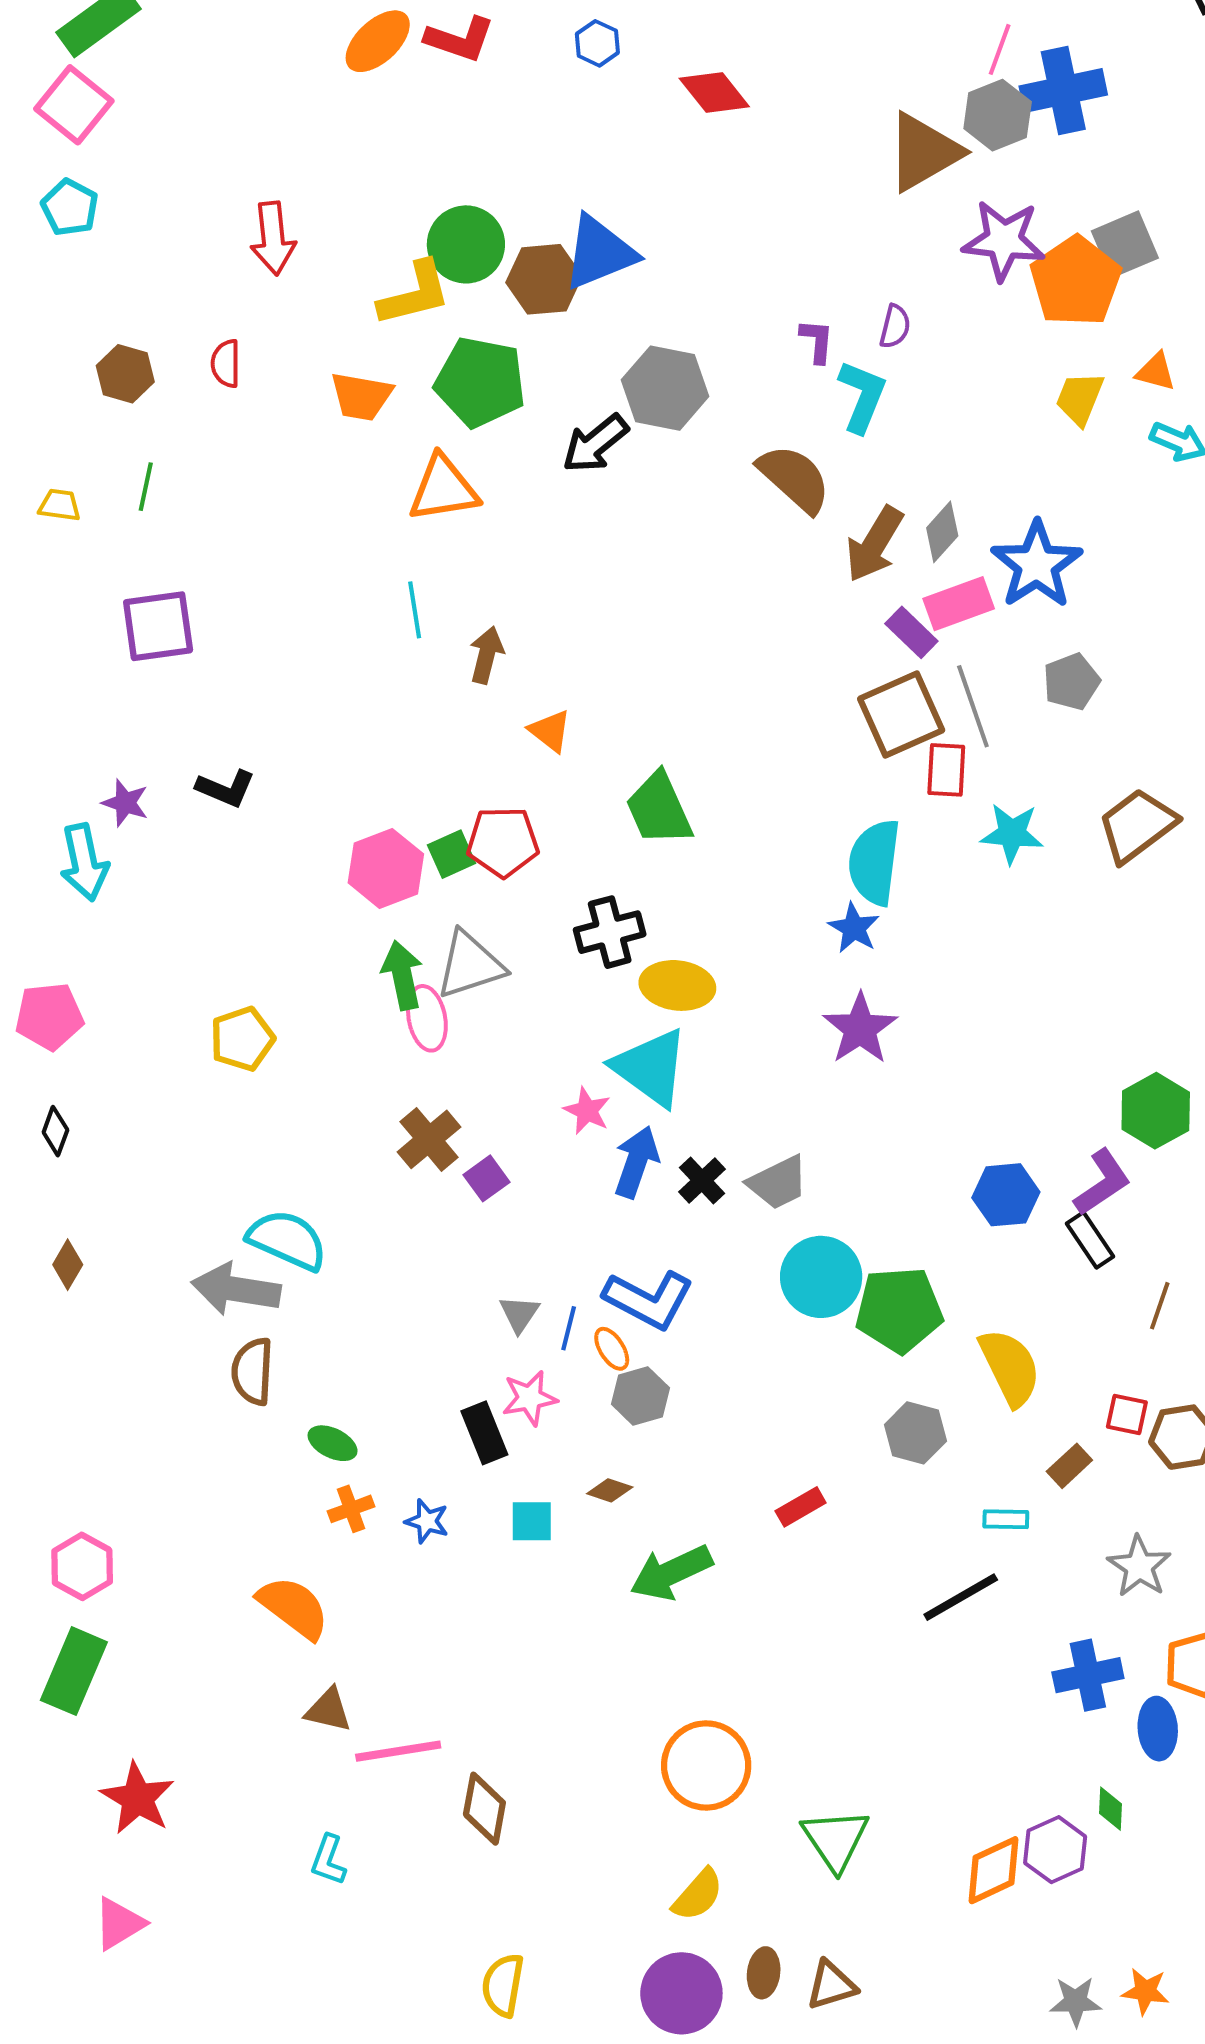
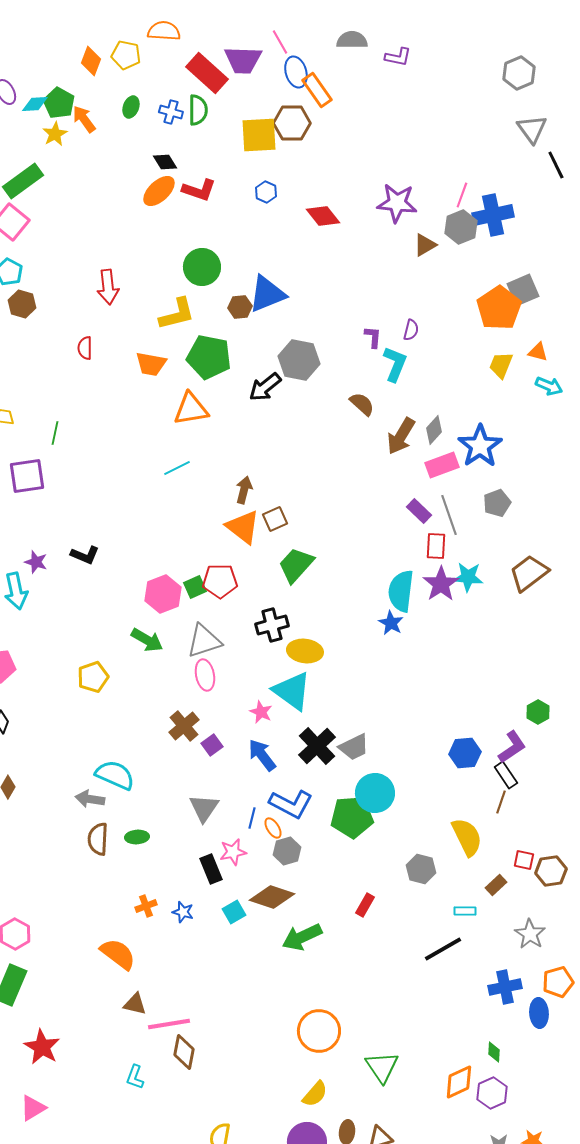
brown triangle: (924, 152) -> (425, 245), size x0.6
purple star: (1004, 240) -> (397, 203), moved
green circle: (466, 244) -> (202, 267), moved
brown hexagon: (544, 279) -> (240, 307), size x0.7
brown hexagon: (125, 374) -> (22, 304), moved
brown semicircle: (794, 478) -> (362, 404), size x0.7
green line: (146, 487) -> (55, 433), moved
cyan line: (415, 610) -> (177, 468), turned 72
purple square: (158, 626) -> (27, 476), moved
purple rectangle: (911, 632) -> (419, 511), moved
brown arrow: (486, 655) -> (244, 490), moved
brown square: (901, 715) -> (275, 519), moved, size x0.6
orange triangle: (550, 731) -> (243, 527), size x1.6
green trapezoid: (659, 809) -> (296, 565), turned 66
green arrow: (402, 975) -> (147, 640), moved, turned 132
pink ellipse: (427, 1018) -> (205, 675), moved
purple star: (860, 1029) -> (441, 584), moved
green hexagon: (1156, 1111) -> (538, 712), size x0.7
blue arrow: (636, 1162) -> (262, 755), moved, turned -56
black cross: (702, 1180) -> (317, 746), size x1.6
gray arrow: (236, 1289) -> (90, 799), size x0.7
brown line: (1160, 1306) -> (501, 802), moved
green pentagon: (899, 1310) -> (352, 817), moved
gray triangle: (519, 1314) -> (204, 808), moved, size x1.5
green ellipse: (333, 1443) -> (137, 837), moved, turned -30
brown diamond: (610, 1490) -> (272, 897), size x2.0
red rectangle: (801, 1507) -> (365, 905), turned -30
cyan square: (532, 1521) -> (234, 912), turned -30
brown diamond: (484, 1809) -> (184, 1052), moved
green diamond: (1111, 1809) -> (494, 1052), moved
purple hexagon: (1055, 1850) -> (492, 1093), moved

